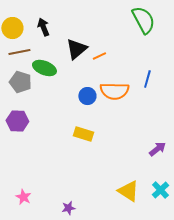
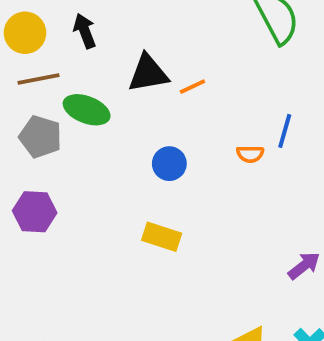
black triangle: (76, 49) -> (148, 73), turned 30
orange semicircle: (114, 91) -> (250, 154), moved, size x0.5

